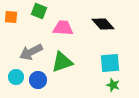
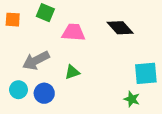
green triangle: (62, 62) -> (72, 72), size x0.6
cyan square: (110, 63) -> (146, 73), moved

